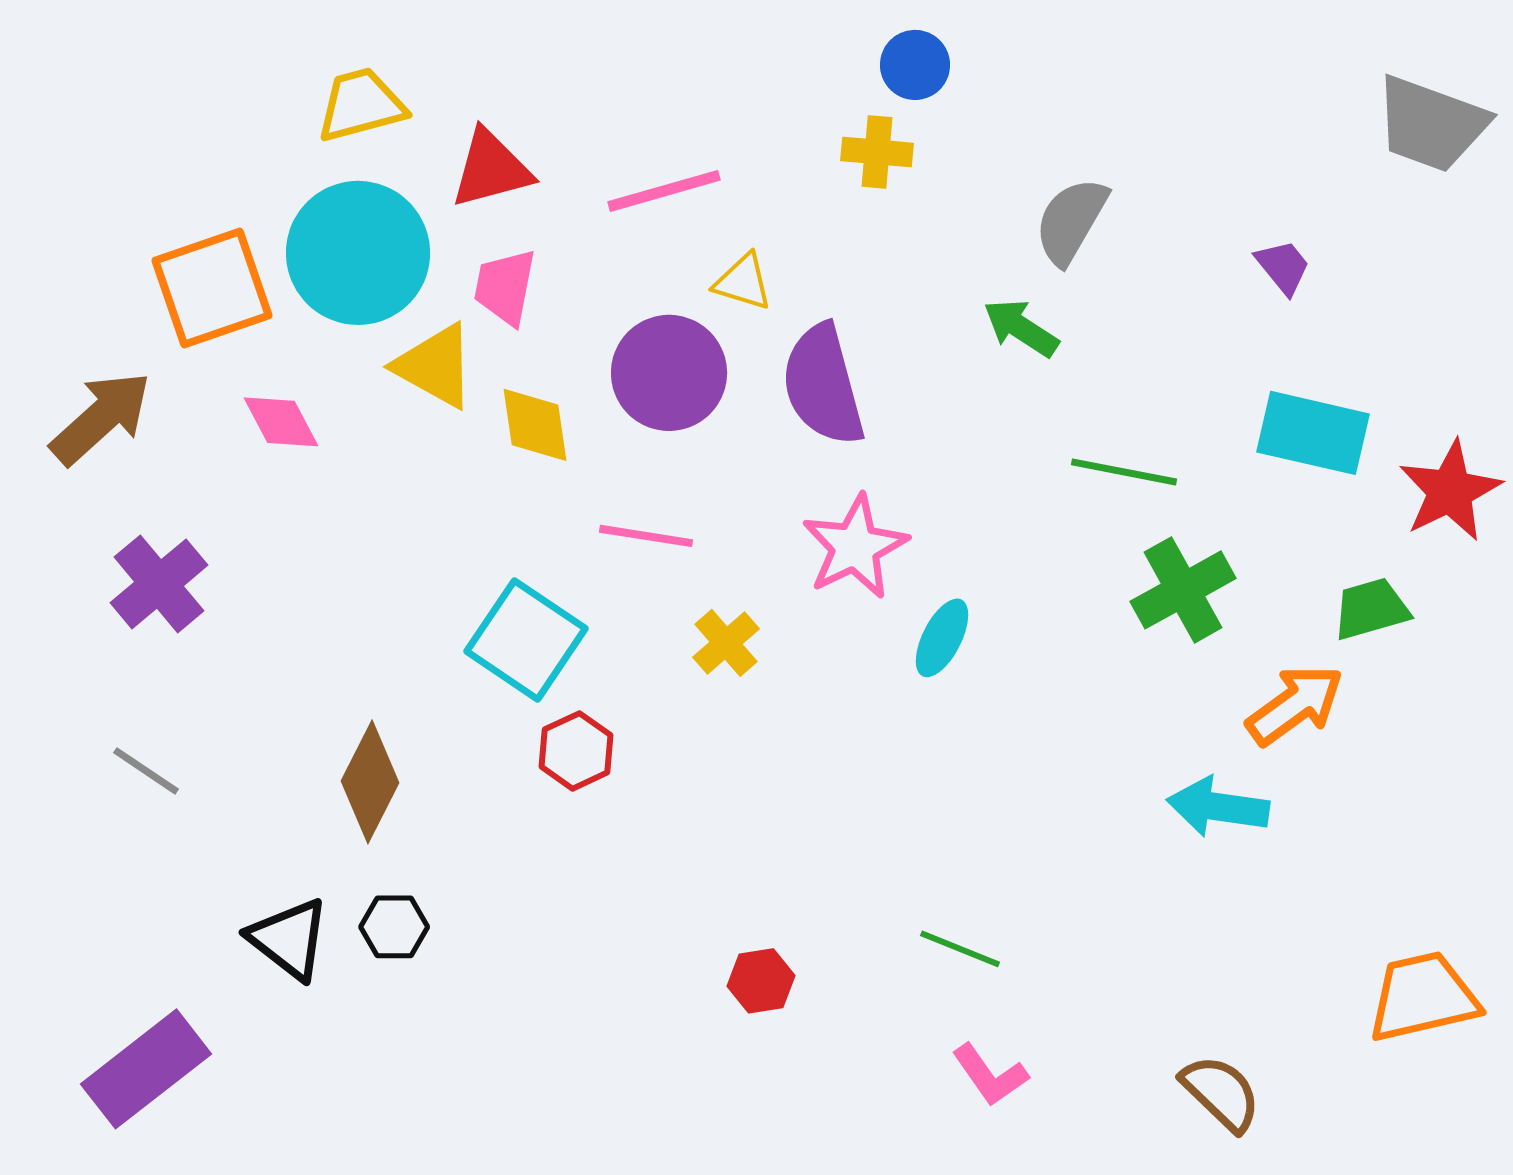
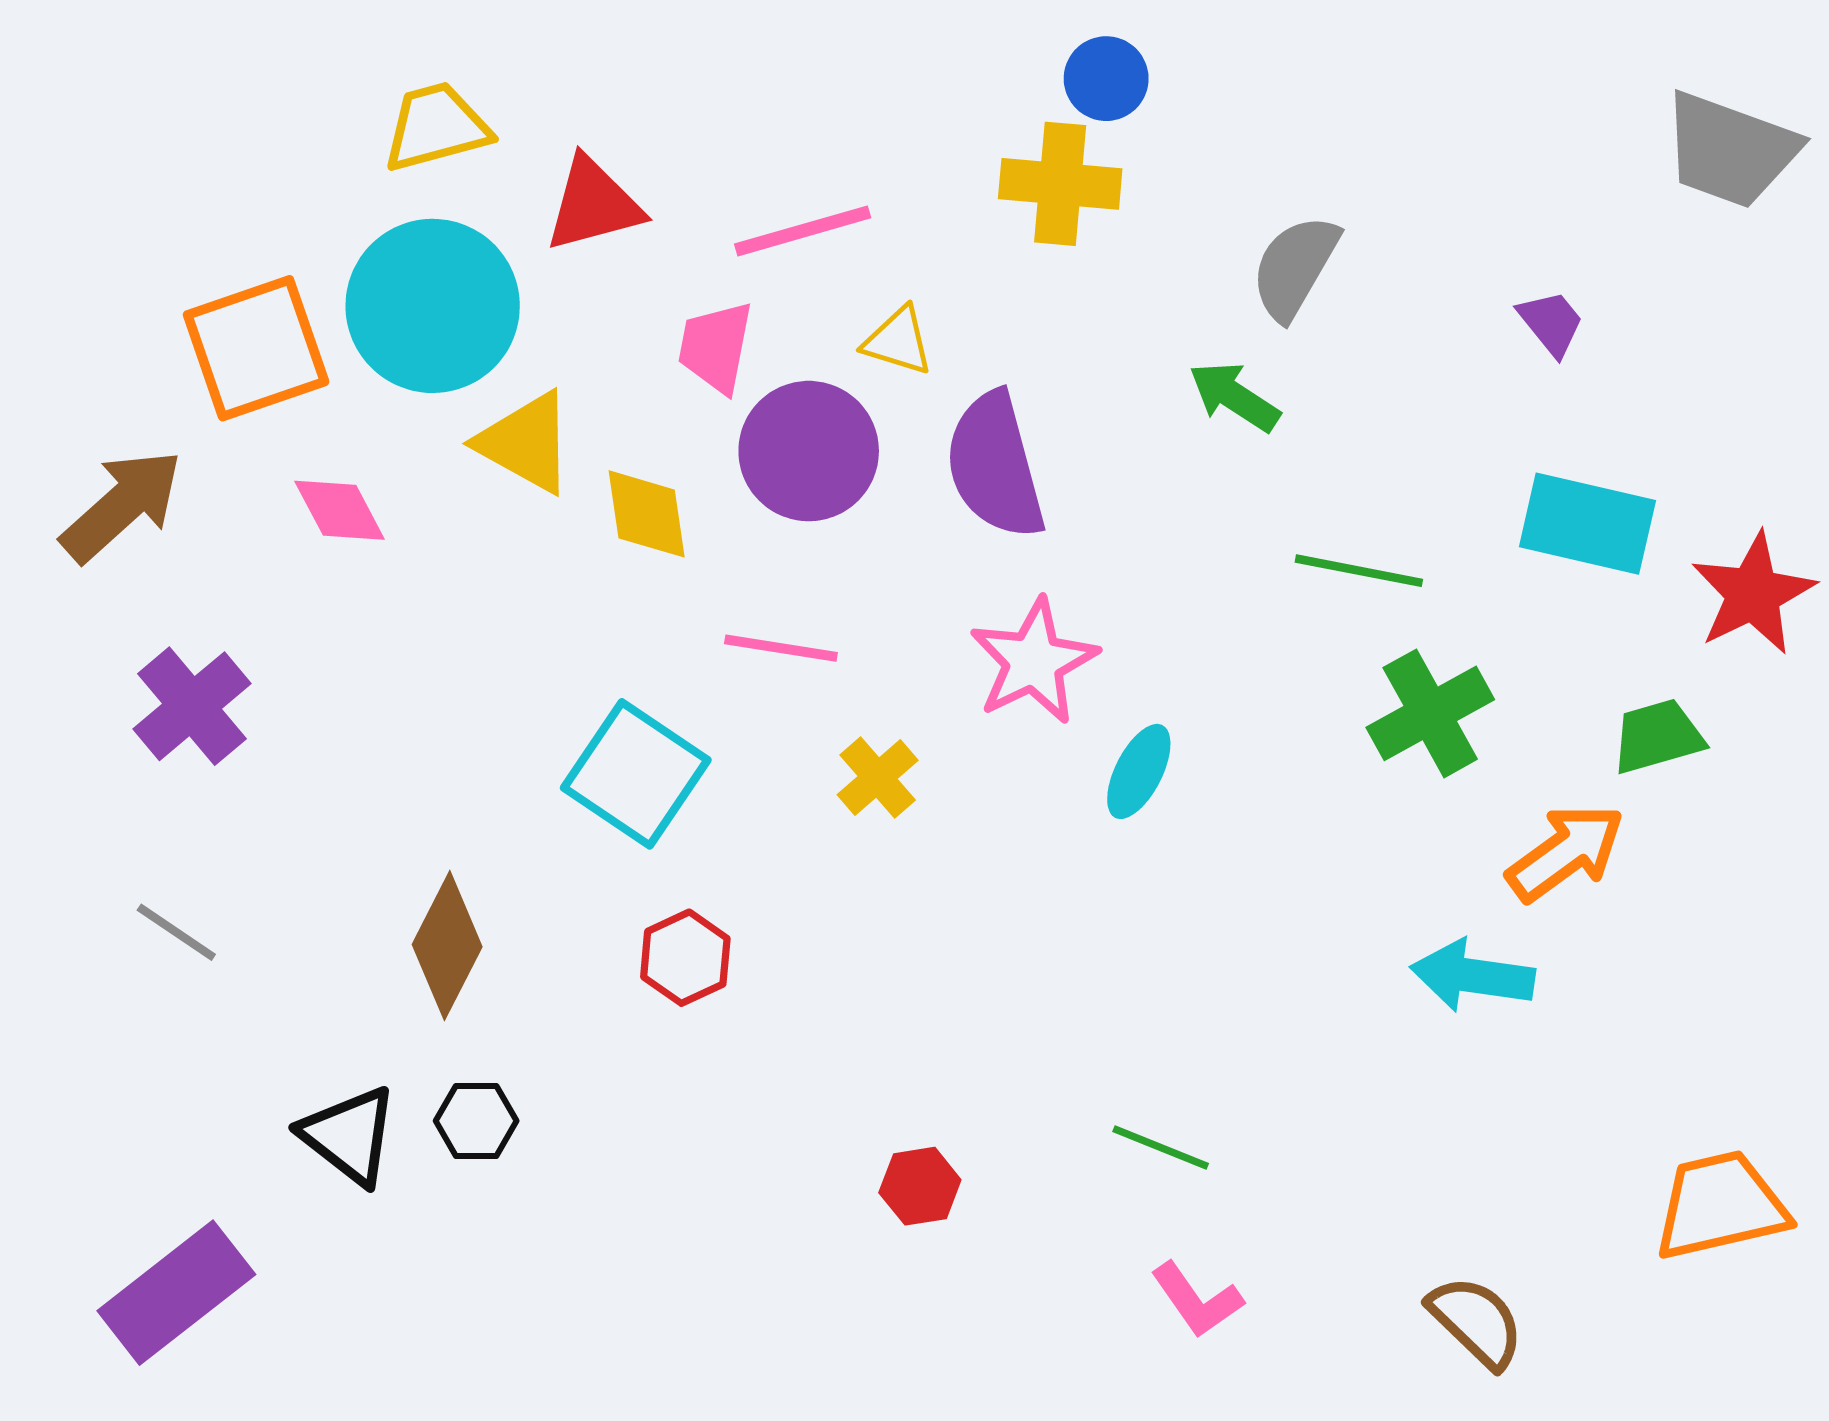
yellow cross: (877, 152) -> (1060, 184), size x1.4
pink trapezoid: (505, 287) -> (716, 347), moved
red hexagon: (576, 751) -> (685, 958), moved

